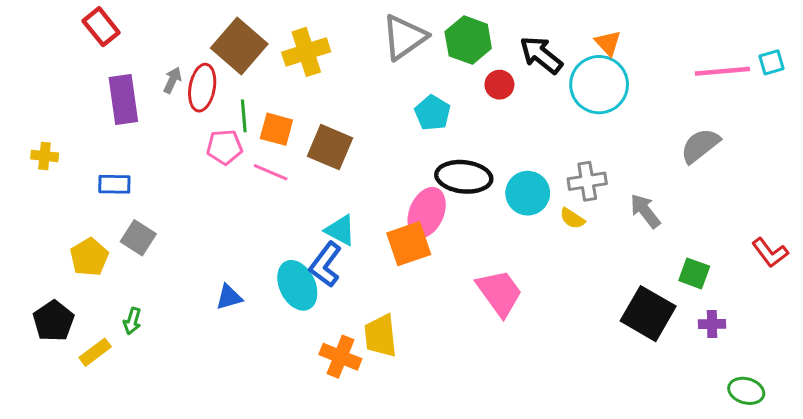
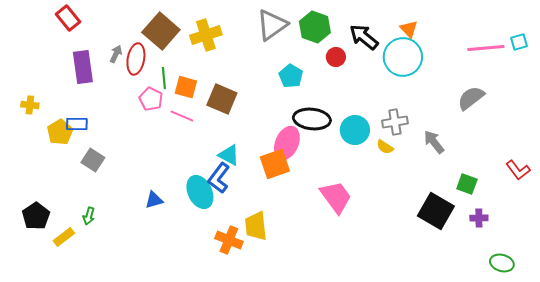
pink pentagon: (224, 147) -> (151, 99), turned 30
yellow pentagon: (89, 257) -> (60, 132), moved

